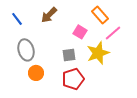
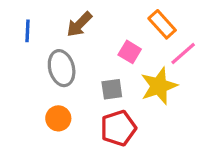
blue line: (17, 19) -> (27, 31), turned 40
gray ellipse: (26, 50) -> (62, 68), moved

